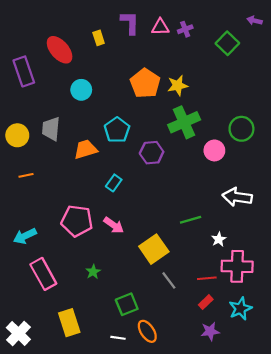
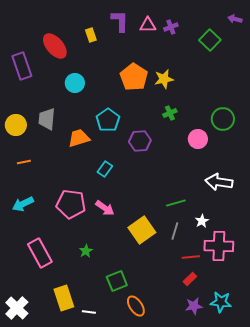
green cross: (184, 122) -> (170, 113), size x0.5
cyan arrow: (25, 236) -> (23, 204), moved
gray line: (169, 280) -> (175, 231), moved, turned 54
cyan star: (240, 309) -> (221, 302), moved, turned 30
white line: (118, 338) -> (89, 312), moved

